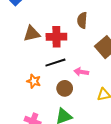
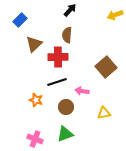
brown semicircle: (82, 20) -> (67, 35), moved
brown triangle: (32, 34) -> (34, 44), moved, turned -30

